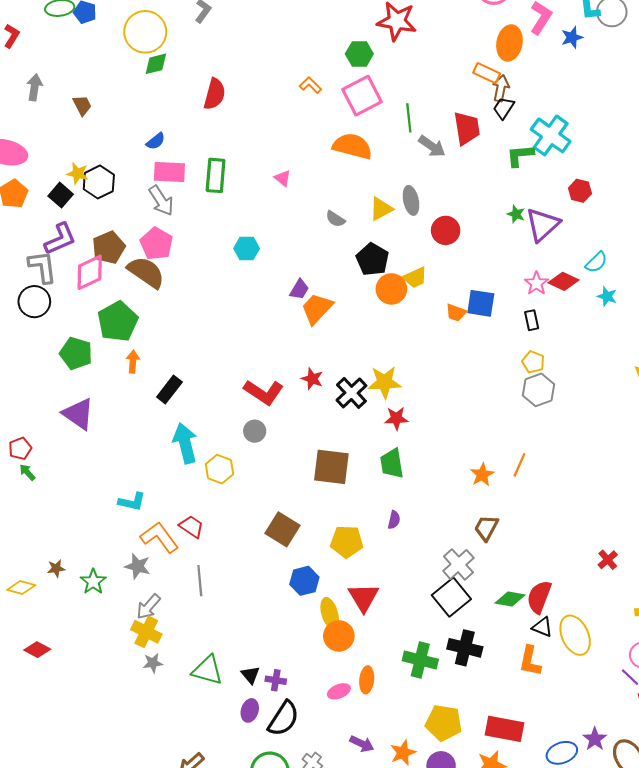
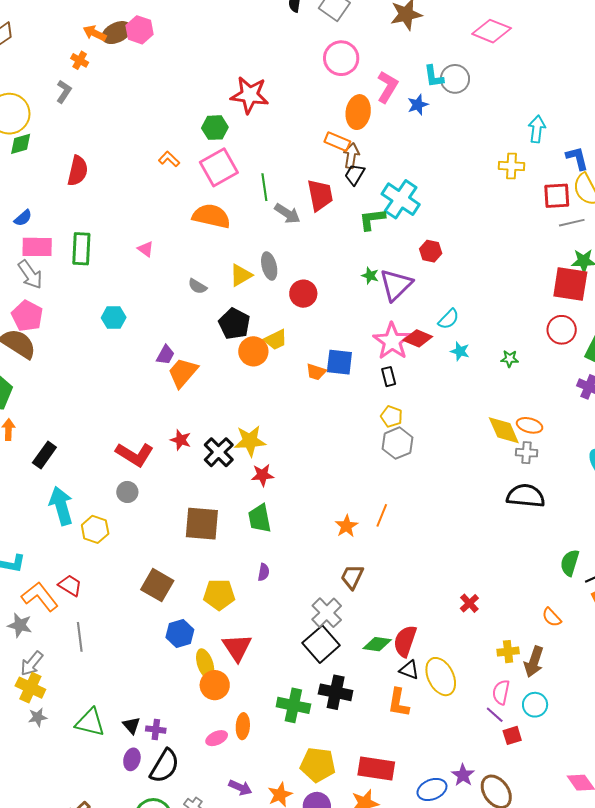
pink star: (536, 283) -> (392, 341), size x1.6

